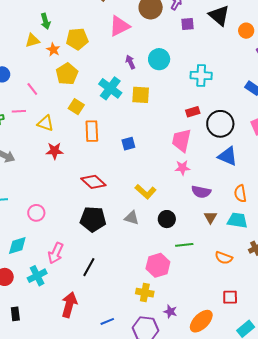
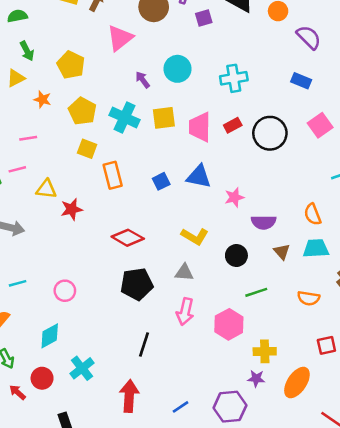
yellow pentagon: (77, 39) -> (71, 65), turned -30
orange star: (53, 50) -> (42, 99), moved
yellow pentagon: (67, 74) -> (82, 111), moved
pink line: (32, 89) -> (28, 138), turned -48
yellow triangle: (45, 123) -> (46, 189), moved
pink trapezoid: (181, 140) -> (200, 127), moved
blue triangle: (228, 156) -> (199, 177), moved
black circle: (167, 219) -> (236, 255), moved
pink arrow: (56, 253) -> (185, 312), moved
yellow cross: (145, 293) -> (265, 351), moved

